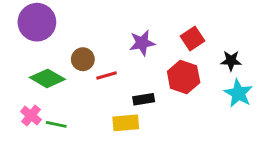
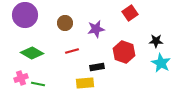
red square: (192, 38) -> (130, 13), moved
brown circle: (83, 59) -> (65, 23), moved
pink cross: (31, 116) -> (21, 78), turned 32

